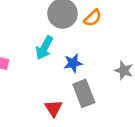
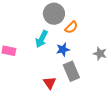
orange semicircle: (93, 18) -> (71, 27), moved

